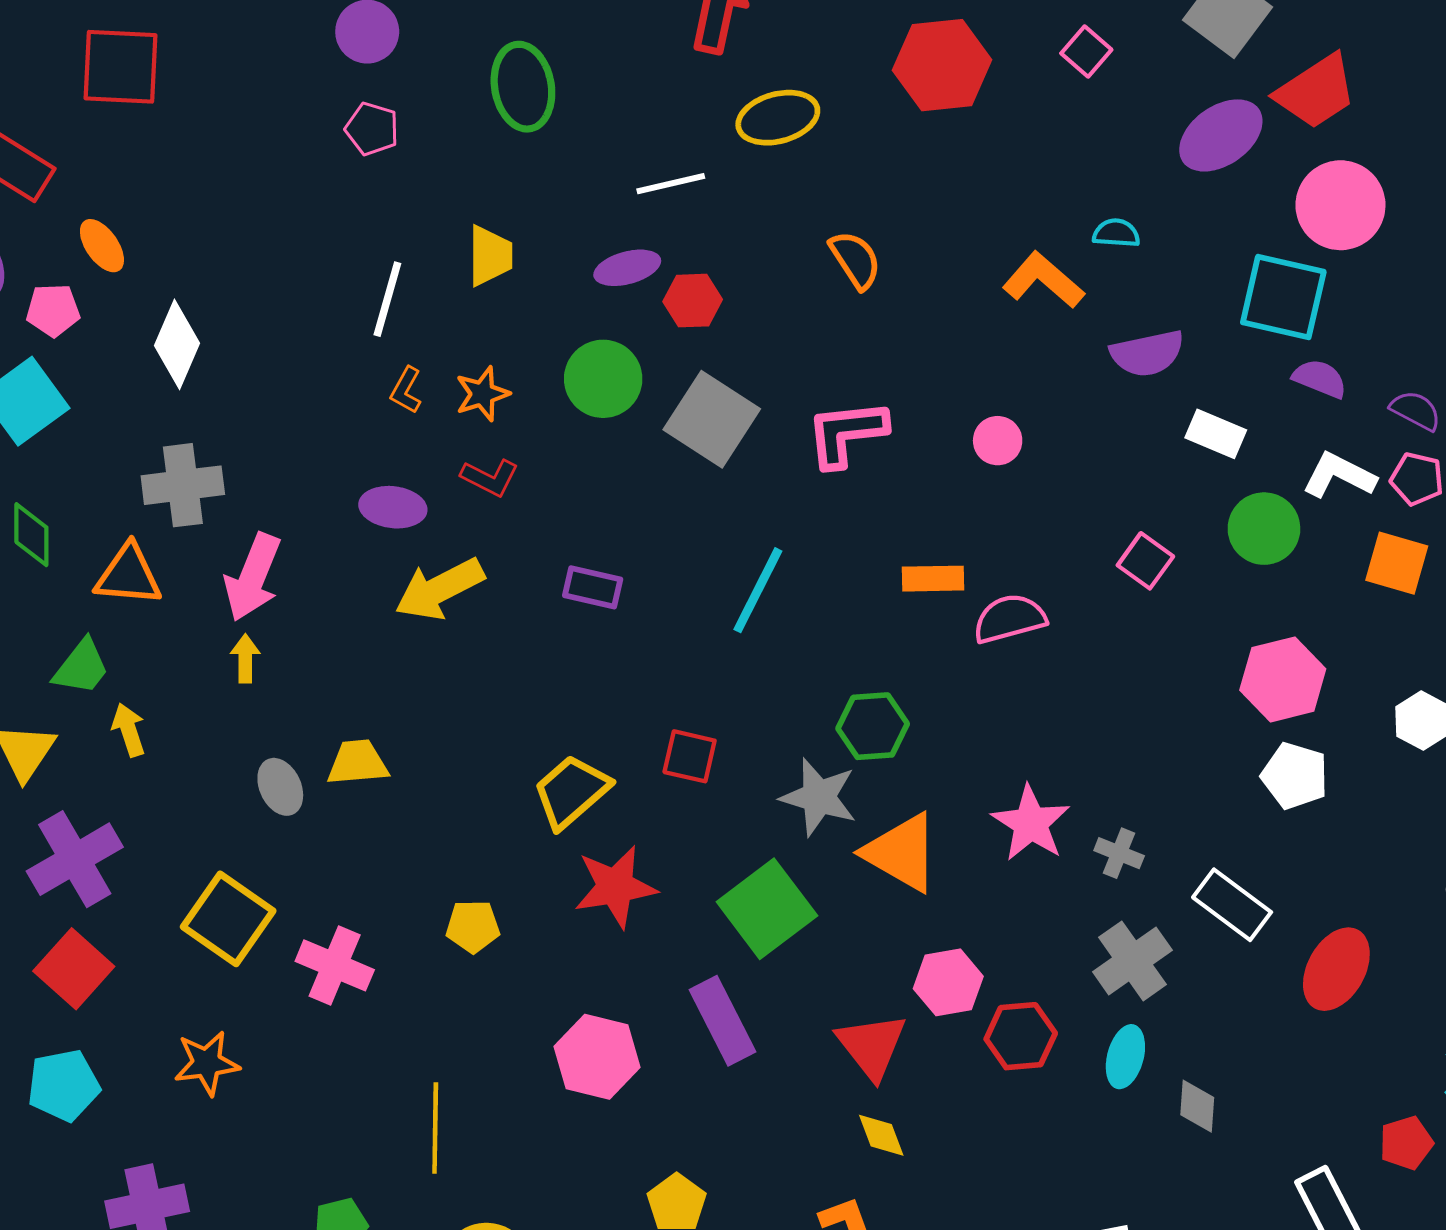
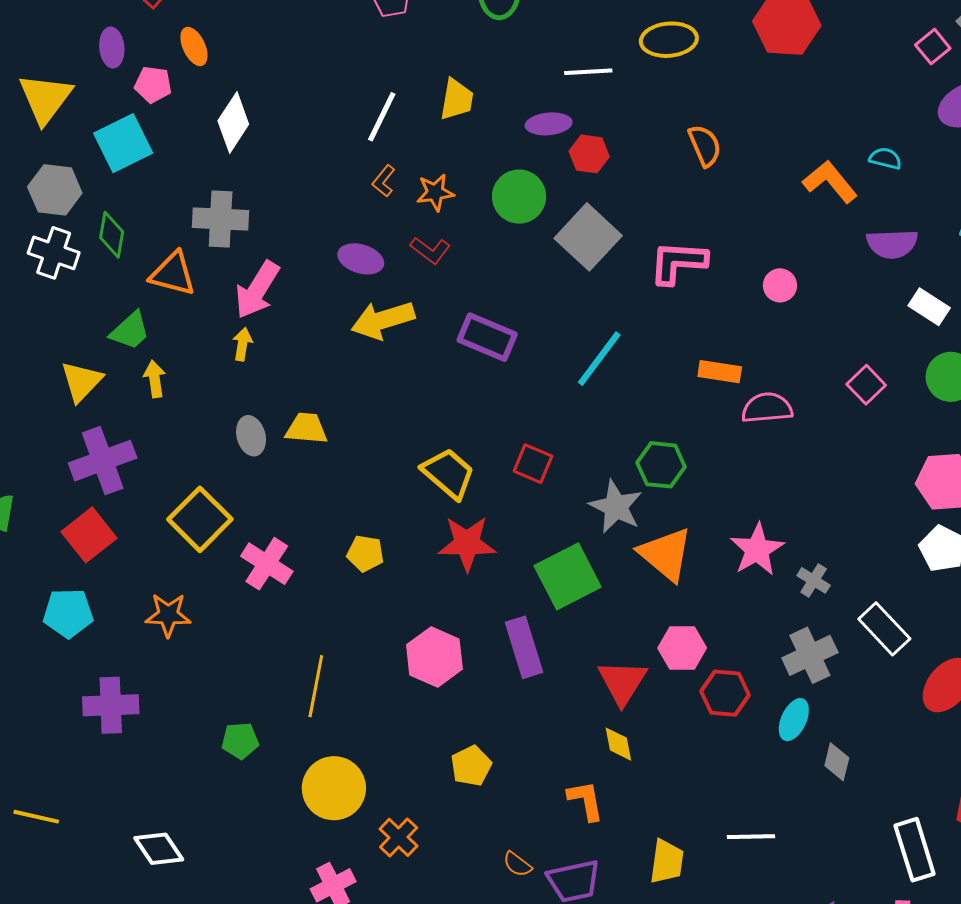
pink square: (1086, 52) -> (933, 47), moved
purple rectangle: (593, 587) -> (487, 337), size x1.4
yellow trapezoid: (571, 791) -> (448, 473), turned 72

